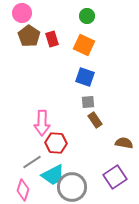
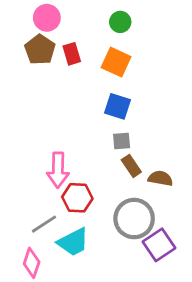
pink circle: (22, 13) -> (47, 18), moved
brown semicircle: (124, 143) -> (160, 178), moved
gray circle: (72, 187) -> (134, 219), moved

